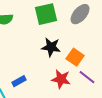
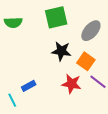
gray ellipse: (80, 14) -> (91, 31), moved

